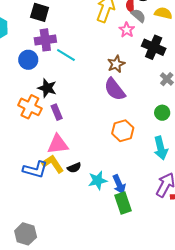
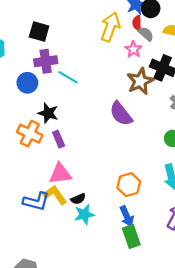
brown star: (116, 64) -> (140, 81), moved, size x1.4
orange hexagon: (123, 131) -> (129, 185), moved
cyan star: (98, 180) -> (84, 214), moved

